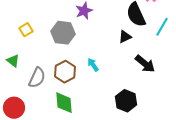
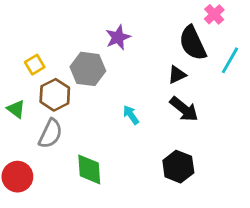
black arrow: (145, 64) -> (184, 109), moved
brown hexagon: (65, 72) -> (55, 95), moved

